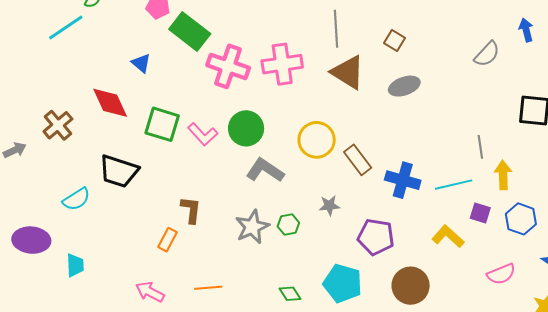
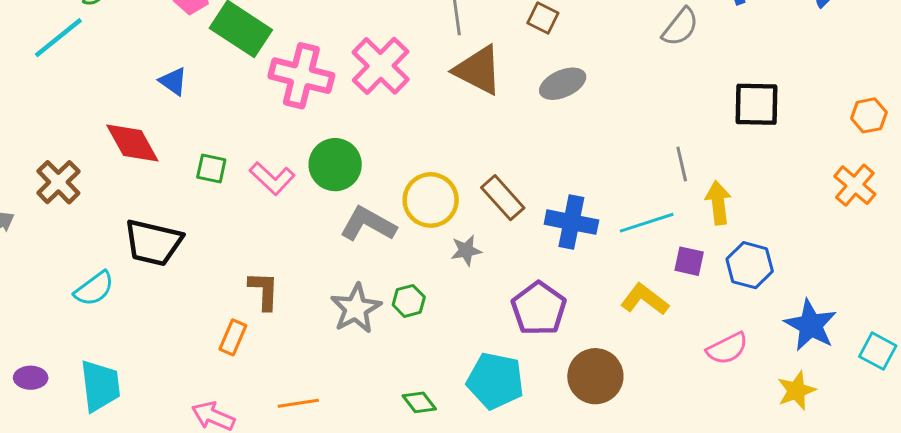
pink cross: (282, 64) -> (381, 66), turned -33
green square: (162, 124) -> (211, 169), size x0.6
yellow circle: (317, 140) -> (431, 200), moved
gray star: (329, 206) -> (466, 250), moved
purple pentagon: (376, 237) -> (539, 309), turned 30
purple ellipse: (31, 240) -> (31, 378), moved, size x0.6
cyan trapezoid: (75, 265) -> (100, 386), size x1.5

